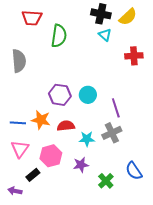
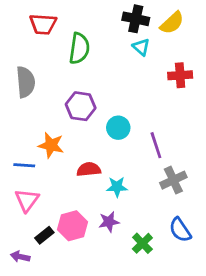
purple hexagon: (60, 95) -> (81, 106), moved
orange star: (41, 120) -> (51, 145), moved
gray cross: (112, 133) -> (173, 180), moved
pink hexagon: (51, 156) -> (73, 226), moved

